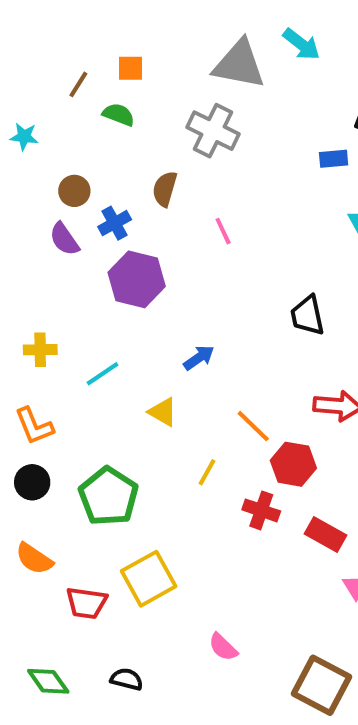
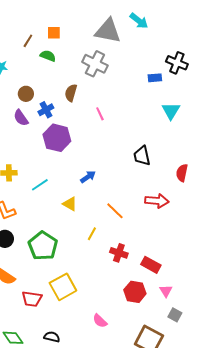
red hexagon: (293, 464) -> (135, 292), moved

